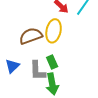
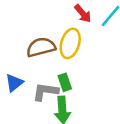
gray L-shape: (38, 71) -> (45, 92), turned 95

